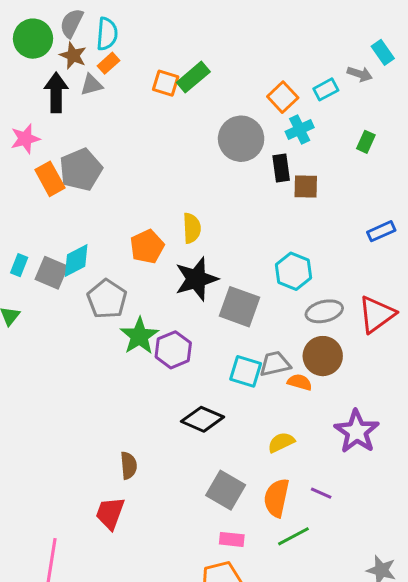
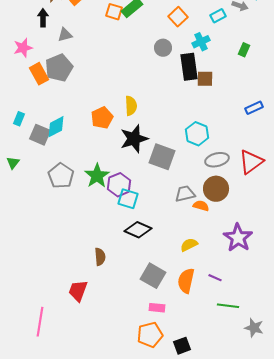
gray triangle: (92, 85) -> (65, 35), moved
black arrow: (56, 92) -> (43, 18), size x0.7
orange square: (283, 97) -> (178, 17), moved
gray circle: (241, 139) -> (163, 48), size x0.6
black rectangle: (281, 168) -> (189, 67), size x1.5
cyan rectangle: (19, 265) -> (19, 119), moved
gray pentagon: (107, 299) -> (61, 176), moved
cyan square: (246, 371) -> (128, 199), moved
brown semicircle: (129, 465) -> (100, 257), moved
green line: (293, 536) -> (228, 306), moved, turned 35

